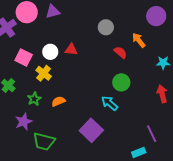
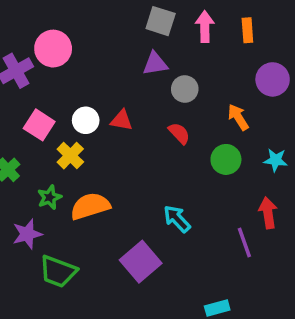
purple triangle: (53, 12) -> (155, 64), moved
red semicircle: (120, 52) -> (179, 133), moved
green circle: (121, 82) -> (226, 159), moved
orange semicircle: (58, 101) -> (90, 206), size x1.6
purple line: (152, 134) -> (244, 243), moved

